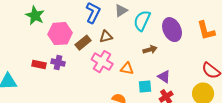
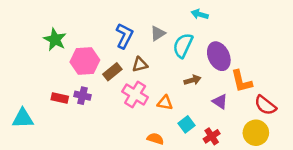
orange L-shape: (206, 31) -> (242, 81), moved
purple triangle: (164, 77) -> (220, 102), moved
cyan square: (145, 87) -> (187, 124), turned -32

